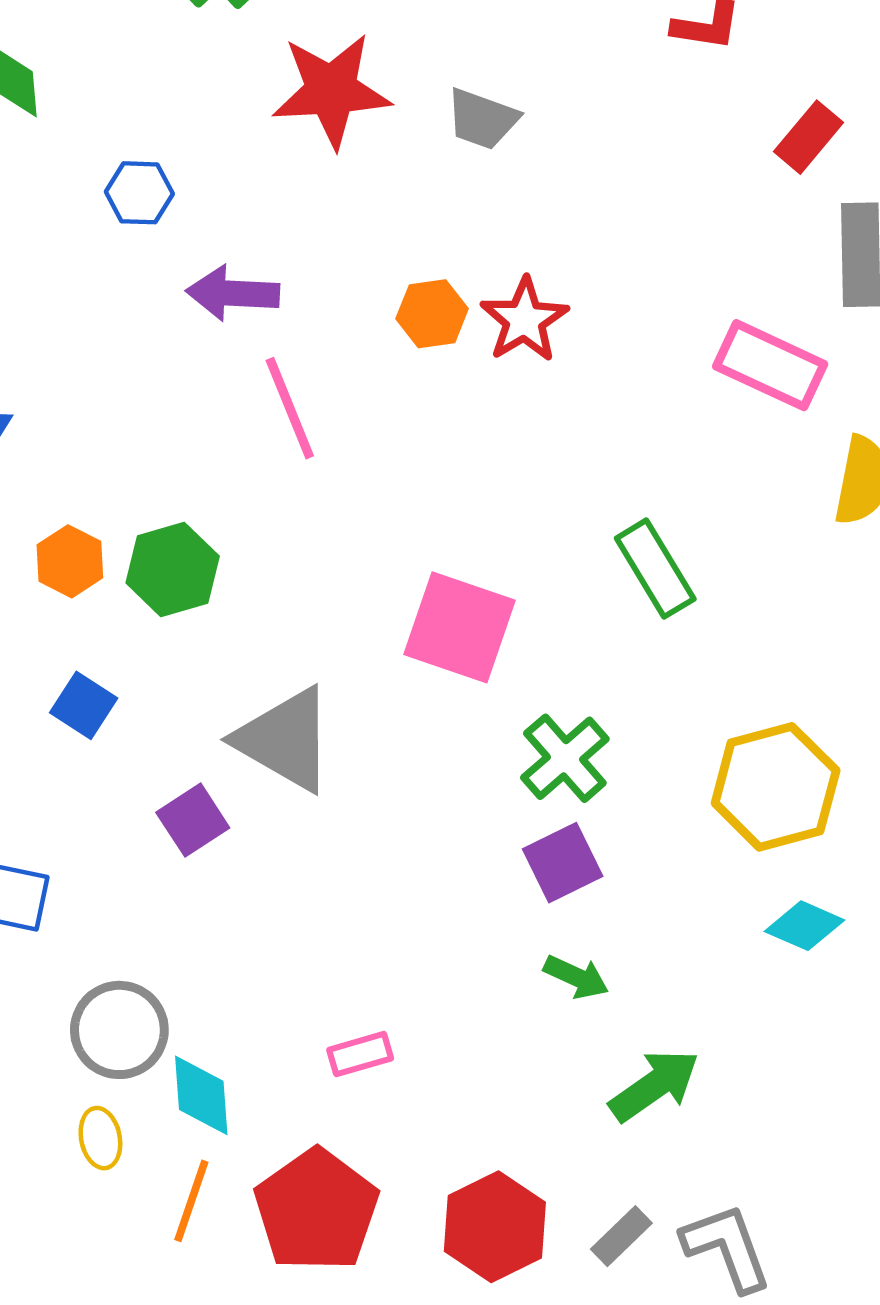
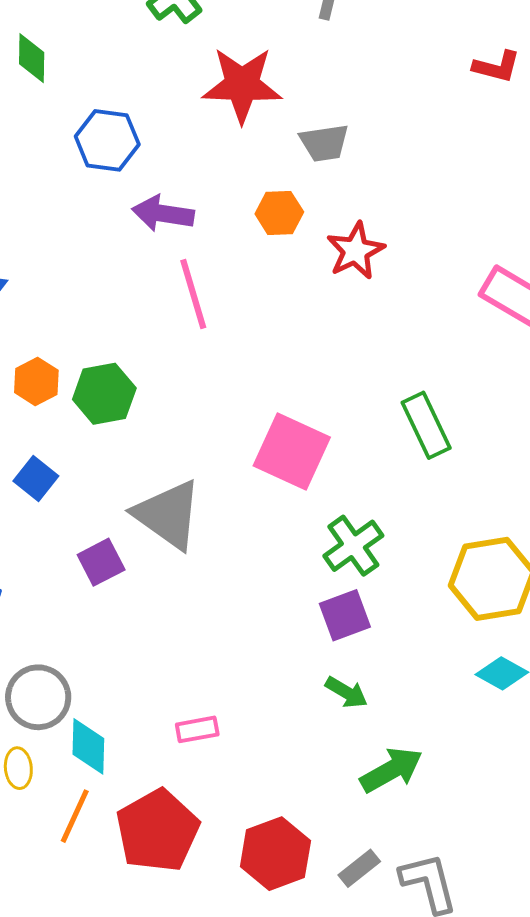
gray trapezoid: (482, 119) -> (324, 143), moved, turned -34
blue hexagon: (139, 193) -> (107, 140), size x1.4
orange hexagon: (432, 314) -> (279, 213), moved

